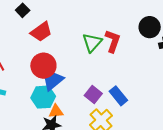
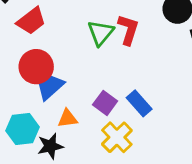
cyan hexagon: (43, 97) -> (23, 129), moved
orange triangle: (56, 111) -> (68, 118), moved

